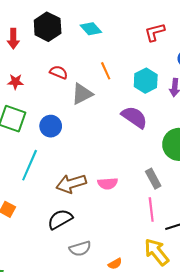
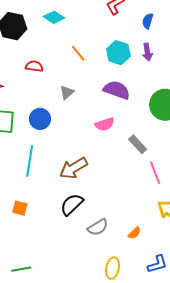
gray triangle: (82, 94) -> (67, 92), moved, size x0.7
gray rectangle: (153, 179) -> (138, 144), moved
pink semicircle: (108, 183) -> (105, 124), moved

